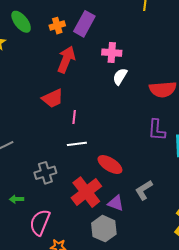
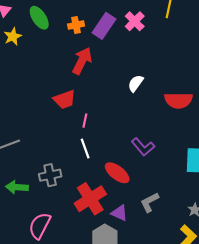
pink cross: (112, 53) -> (135, 21), moved, turned 36
purple L-shape: (157, 130) -> (143, 147), moved, turned -50
white line: (77, 144) -> (85, 148), turned 72
green arrow: (16, 199) -> (17, 187), moved, size x1.5

